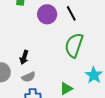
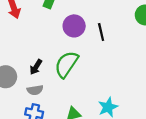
green semicircle: (74, 45) -> (66, 64), moved

